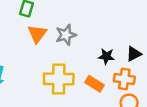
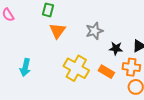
gray star: (66, 35) -> (94, 31), moved
yellow cross: (59, 79) -> (76, 68), turned 30

